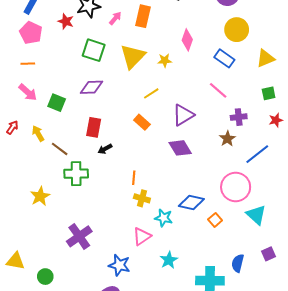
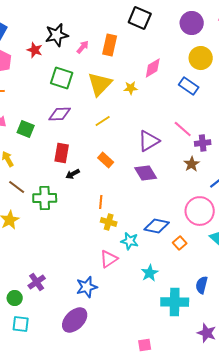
pink diamond: (187, 40) -> (153, 68), turned 40
pink line: (218, 90) -> (183, 129), moved
yellow line: (151, 93) -> (103, 121), moved
orange rectangle: (142, 122) -> (106, 160), moved
brown line: (60, 149) -> (17, 187), moved
purple cross: (79, 236) -> (37, 282), moved, size x0.7
cyan star: (169, 260) -> (150, 273), moved
blue star: (119, 265) -> (87, 287), turned -30

